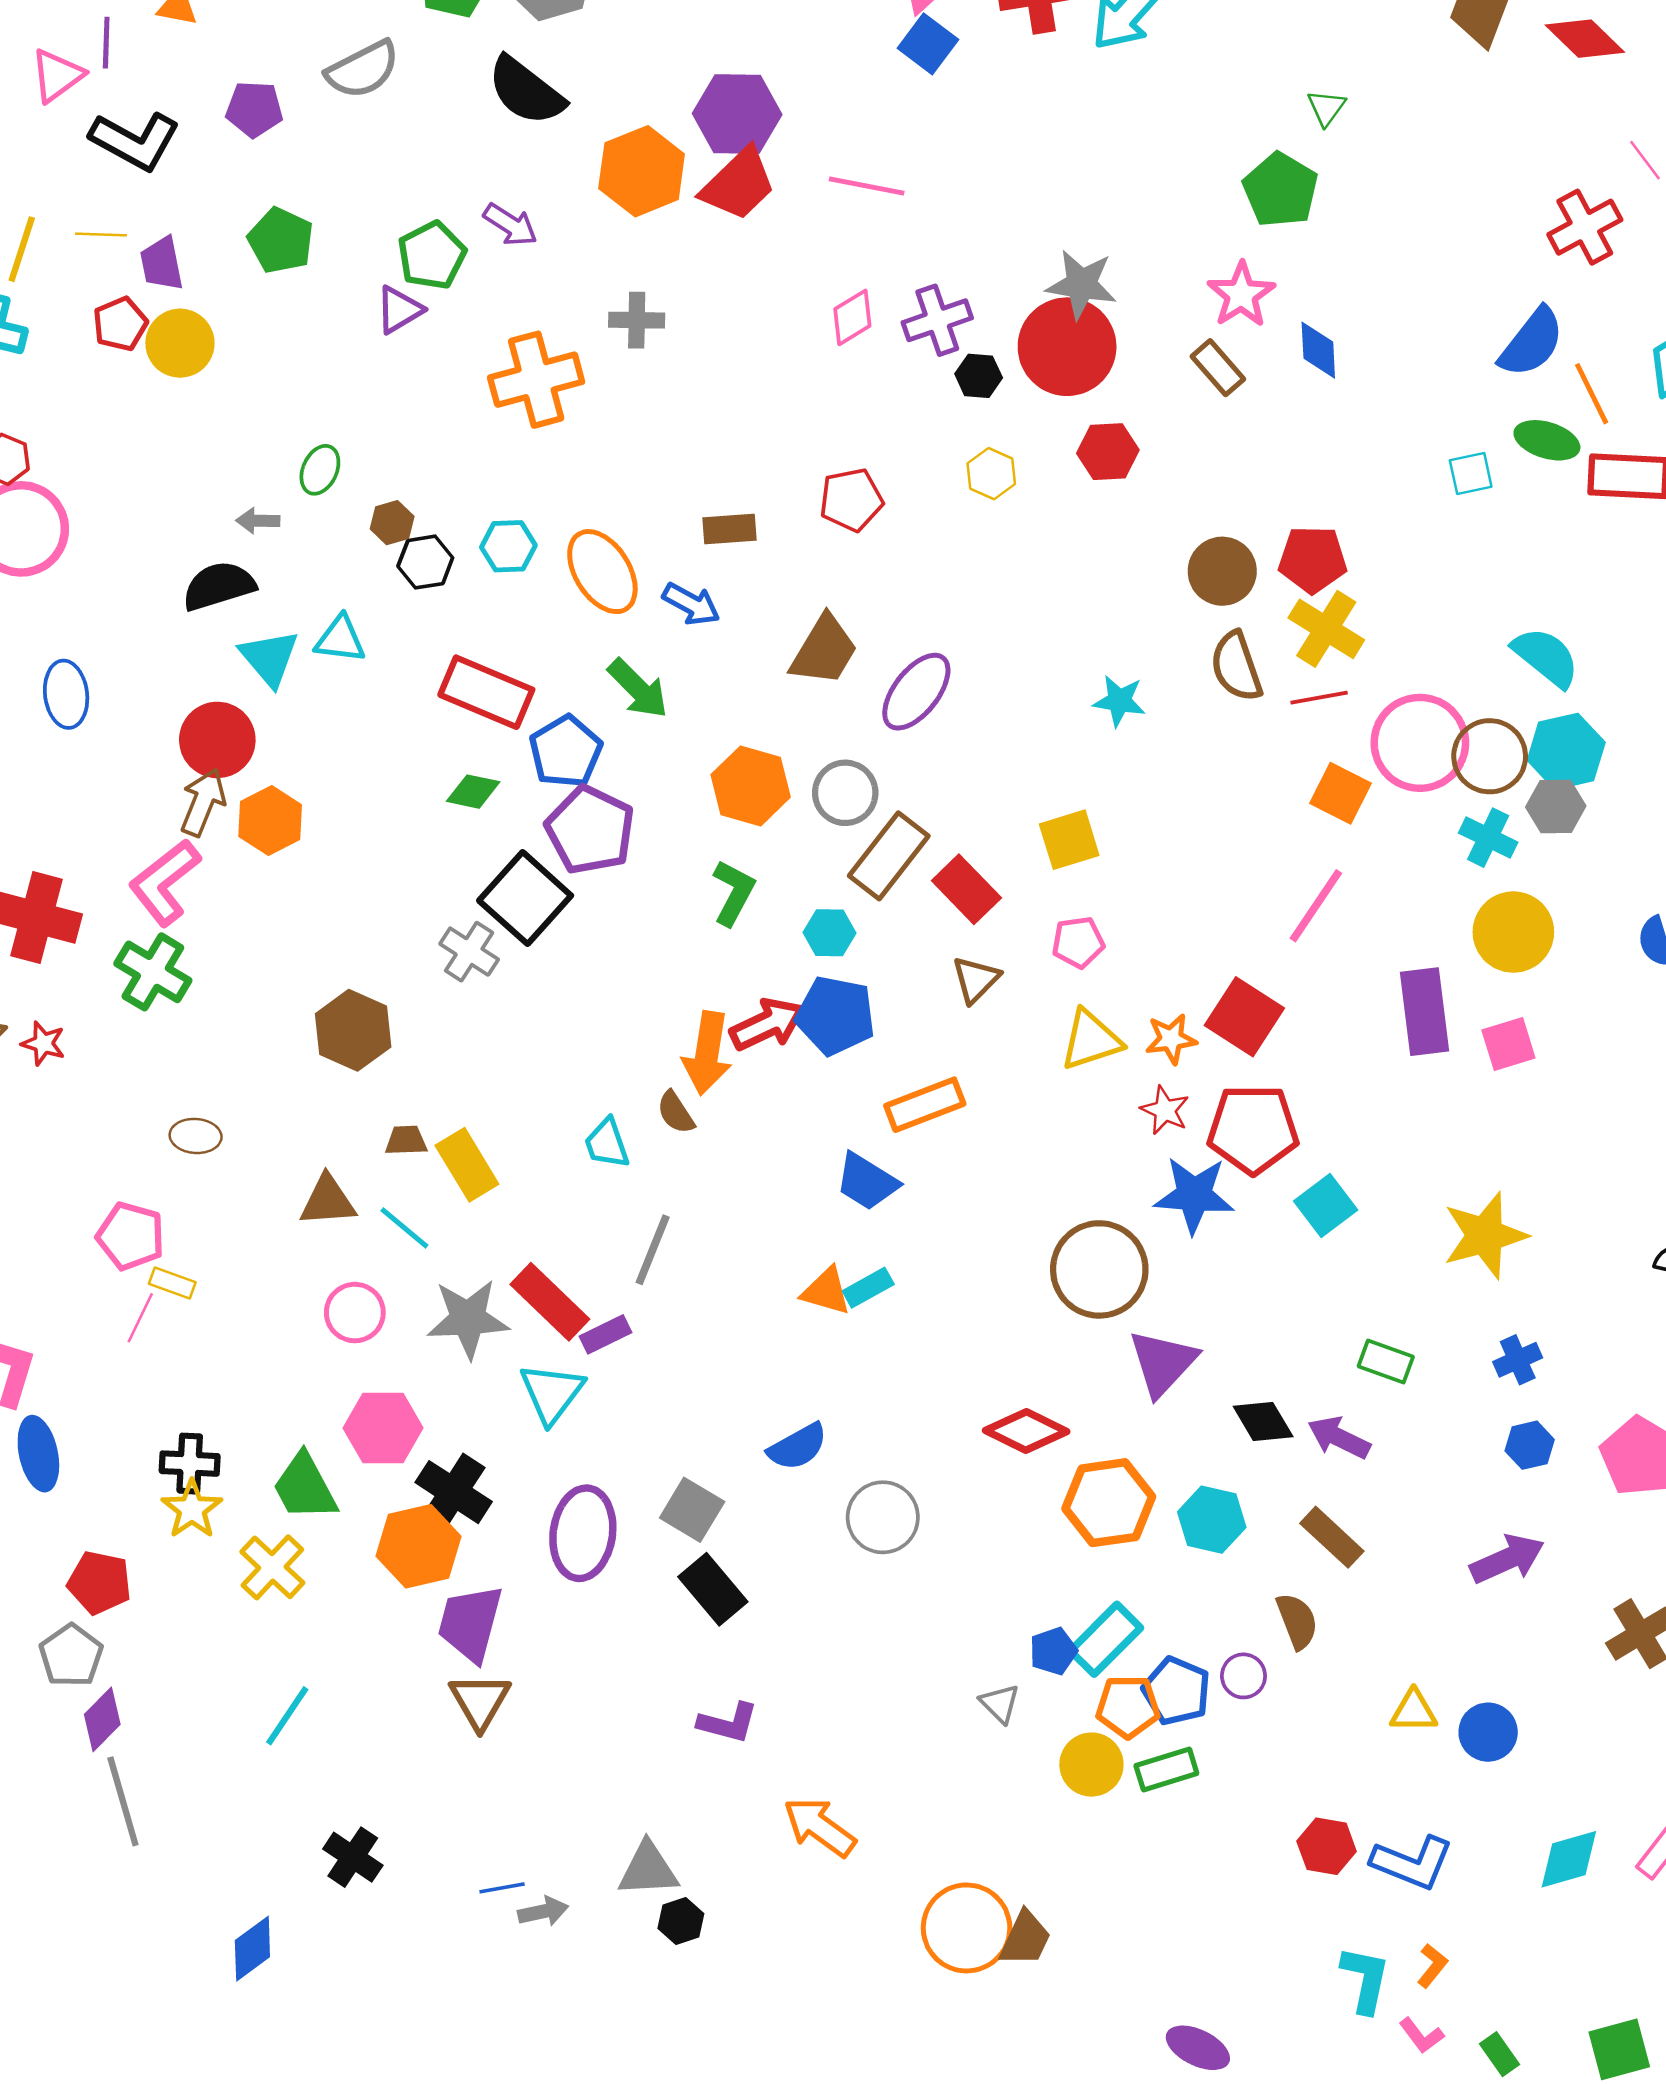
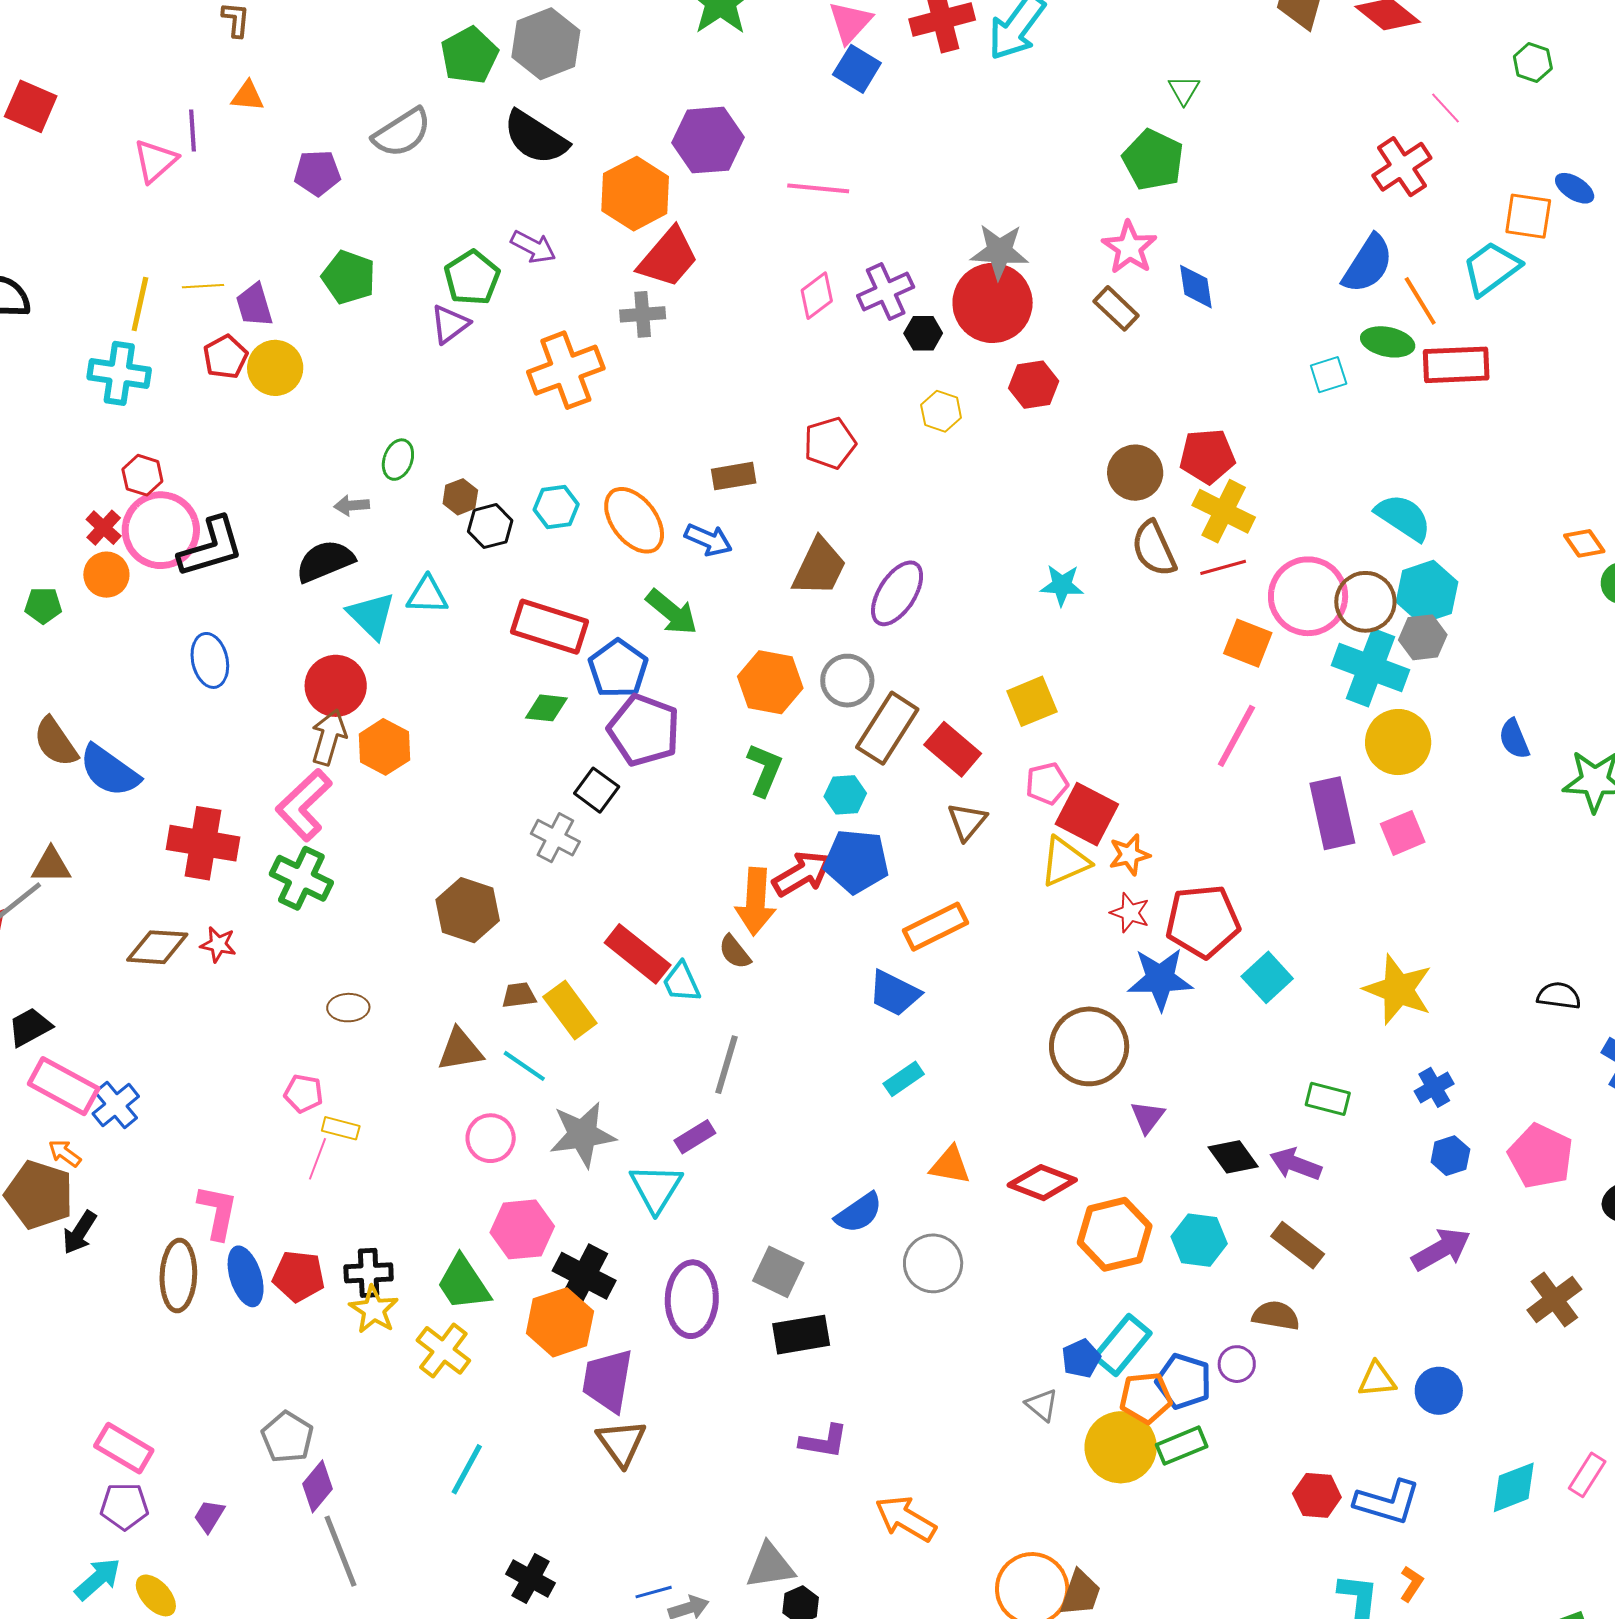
black L-shape: (135, 141) -> (211, 547), moved, turned -40
red trapezoid: (738, 184) -> (668, 258), moved
cyan cross: (1488, 838) -> (1370, 668), size x1.6
black square: (525, 898) -> (597, 790), size x0.6
red square: (1244, 1017) -> (1087, 814), moved
yellow star: (1485, 1235) -> (1398, 989), turned -30
pink pentagon: (131, 1236) -> (303, 1094), size x0.7
orange triangle: (826, 1291) -> (950, 1165), moved
red rectangle: (550, 1302) -> (638, 954), moved
purple triangle: (1163, 1363) -> (1147, 1117), size x0.6
red pentagon: (99, 1583) -> (299, 1276), moved
black rectangle: (713, 1589) -> (801, 1335), turned -54
brown semicircle: (1297, 1621) -> (1276, 1316), turned -54
yellow circle: (1091, 1765) -> (1121, 1447), size x1.4

